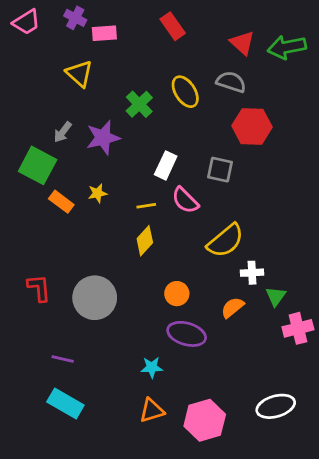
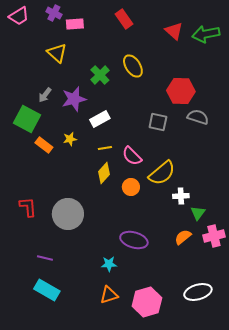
gray semicircle: (231, 82) -> (198, 117), moved
white rectangle: (166, 165) -> (100, 119), moved, turned 36
pink semicircle: (185, 200) -> (132, 156), moved
orange circle: (177, 294) -> (131, 187), moved
orange semicircle: (233, 307) -> (183, 237), moved

